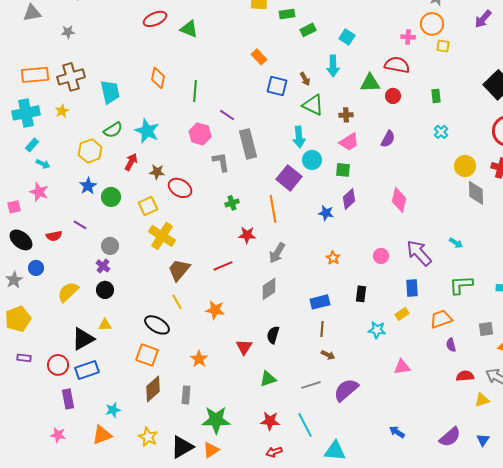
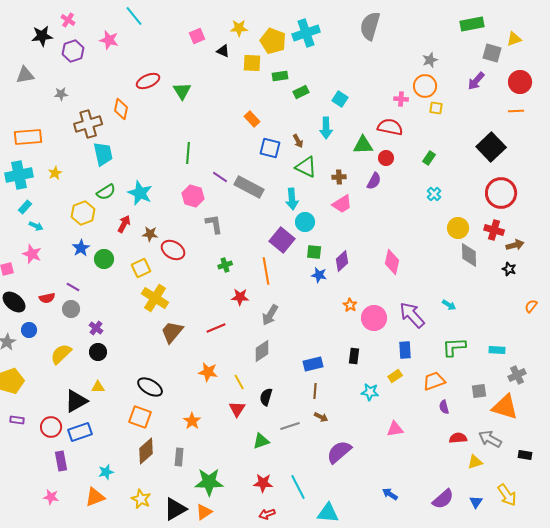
green triangle: (189, 29) -> (182, 91), turned 36
brown cross: (71, 77) -> (88, 124), moved
orange diamond: (158, 78) -> (121, 109), moved
green rectangle: (436, 96) -> (429, 158), turned 40
purple semicircle: (388, 139) -> (374, 181), moved
gray rectangle: (248, 144) -> (249, 187), moved, turned -48
green square: (343, 170) -> (314, 252), moved
gray circle: (110, 246) -> (71, 309), moved
pink circle: (381, 256) -> (374, 318), size x1.6
orange star: (333, 258) -> (350, 305), moved
yellow line: (177, 302) -> (239, 382), moved
gray line: (311, 385) -> (290, 426), moved

